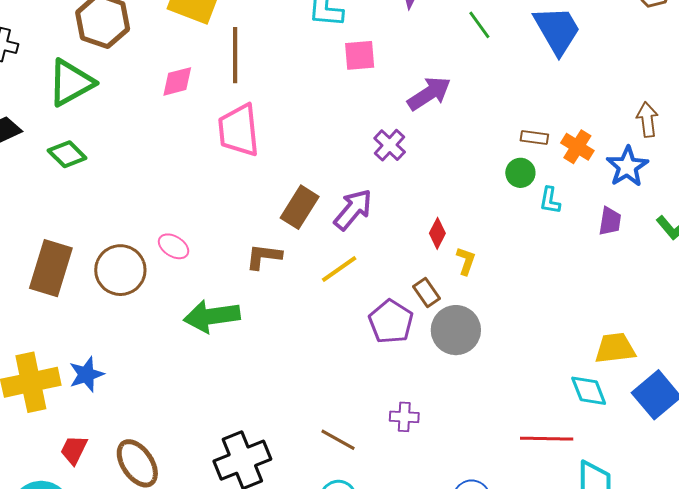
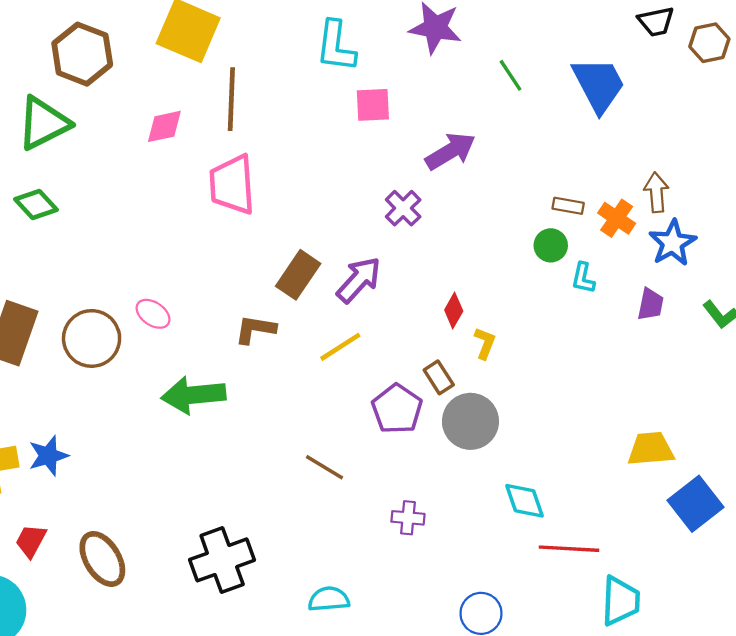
brown arrow: (647, 120) -> (656, 192), moved
cyan diamond: (589, 391) -> (524, 501), moved
brown line: (338, 440) -> (325, 467), moved

